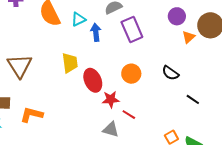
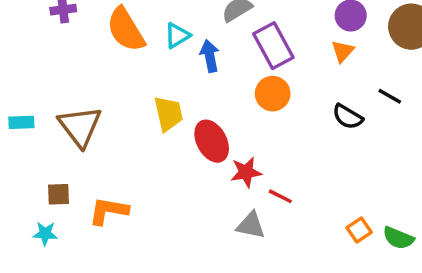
orange triangle: (189, 37) -> (343, 51), moved
orange circle: (131, 74) -> (273, 94), moved
black line: (193, 99) -> (390, 96), moved

